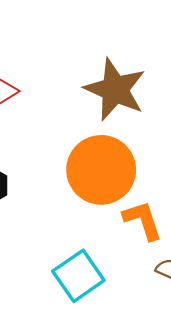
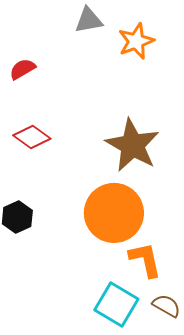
cyan square: (78, 276) -> (116, 304), moved, turned -30

